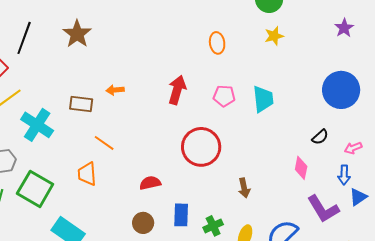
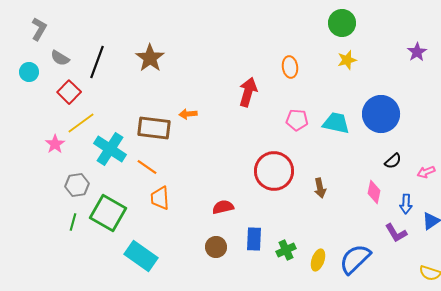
red arrow: (177, 90) -> (248, 92), moved
blue circle: (341, 90) -> (381, 114), moved
cyan trapezoid: (263, 99) -> (336, 123), turned -72
brown rectangle: (81, 104) -> (154, 128), size x1.4
orange line: (104, 143) -> (147, 167), moved
blue arrow: (344, 175) -> (406, 204), moved
brown arrow: (244, 188) -> (320, 188), moved
purple L-shape: (323, 209) -> (396, 233), size x0.7

